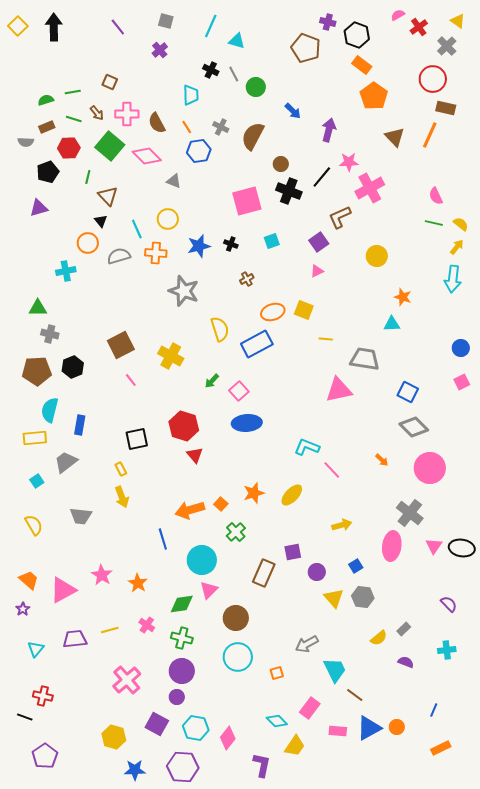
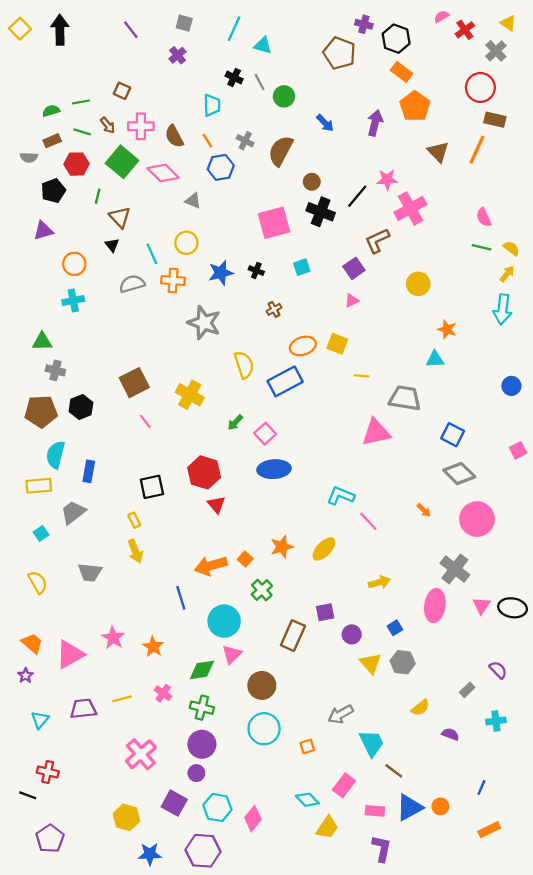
purple arrow: (329, 130) -> (375, 123), moved
orange circle: (88, 243) -> (74, 264), moved
pink square: (462, 382) -> (518, 450), moved
gray rectangle: (404, 629) -> (467, 690), moved
purple L-shape: (262, 765) -> (382, 849), moved

